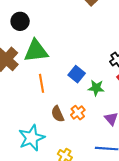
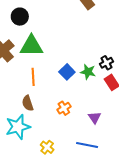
green star: (96, 88) -> (88, 72), moved
brown semicircle: (58, 114) -> (28, 103), moved

